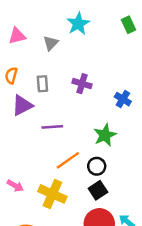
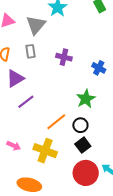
gray triangle: (51, 43) -> (36, 25), size x1.5
gray rectangle: (42, 84) -> (30, 51), moved
purple line: (52, 127) -> (26, 102), moved, turned -30

